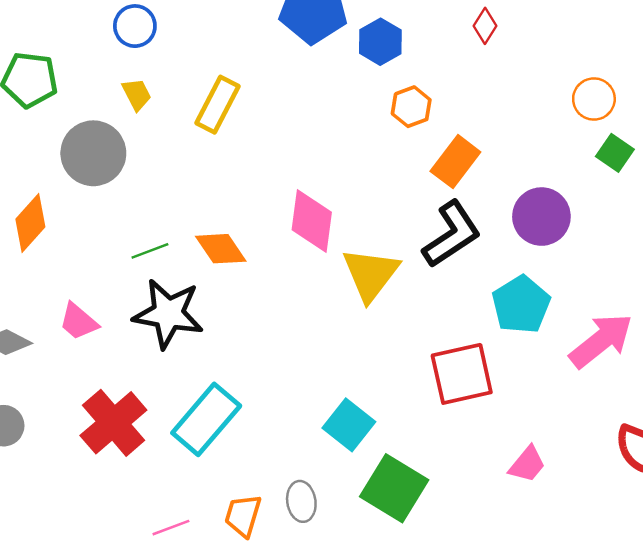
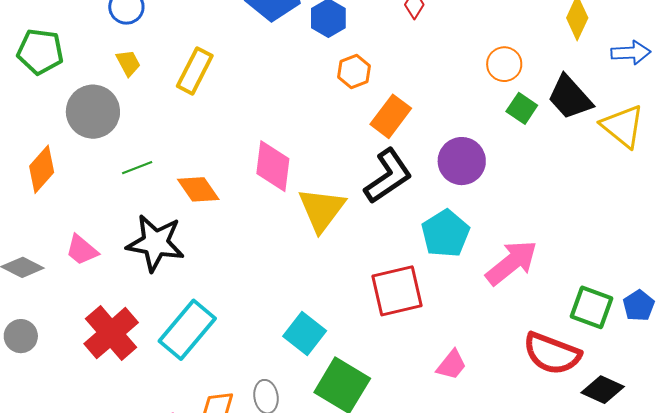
green line: (150, 251) -> (137, 168), moved

